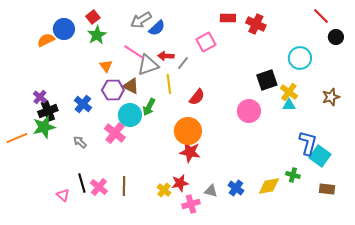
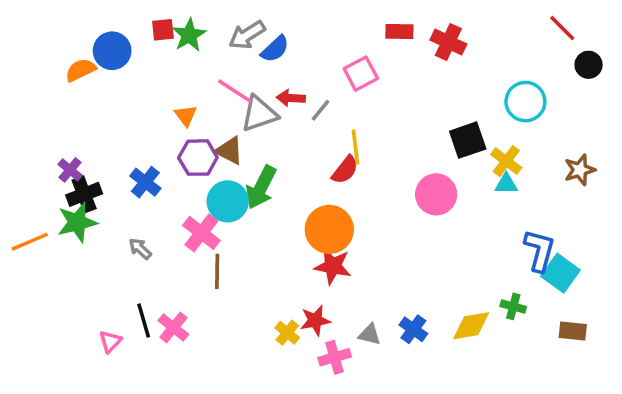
red square: (93, 17) -> (163, 30), turned 32
green star: (97, 35) -> (189, 35), moved
yellow line: (169, 84) -> (356, 147), moved
green arrow: (149, 107) -> (261, 187), size x1.4
brown line: (124, 186) -> (217, 271), moved
pink triangle: (63, 195) -> (110, 341), turned 32

